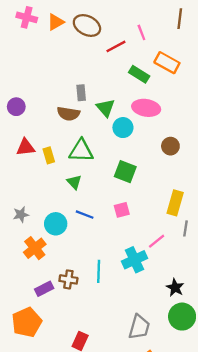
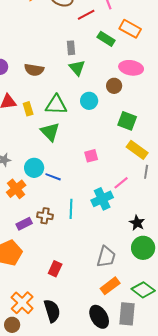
gray rectangle: (81, 93) -> (71, 48), moved
pink ellipse: (146, 108) -> (131, 68), moved
brown semicircle: (68, 114) -> (34, 70), moved
cyan circle: (123, 128) -> (89, 101), moved
brown circle: (170, 146) -> (114, 86), moved
green square: (125, 172) -> (127, 121), moved
green triangle: (74, 182) -> (50, 132), size x1.5
yellow rectangle: (175, 203) -> (137, 150), turned -70
blue line: (85, 215) -> (53, 177), moved

